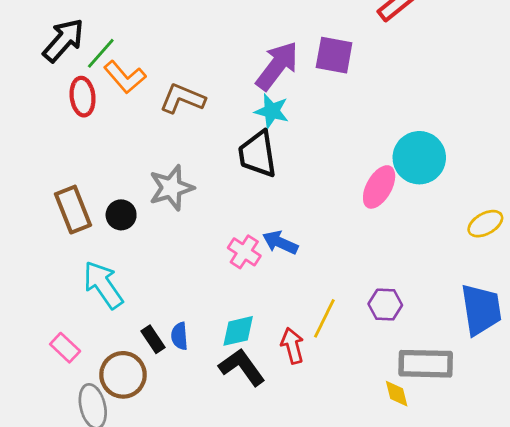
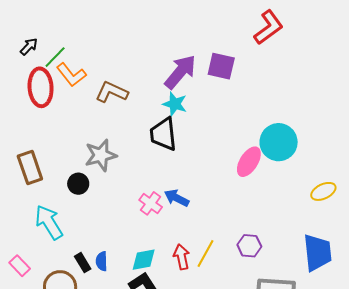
black arrow: (63, 40) -> (29, 47), size x0.6
red ellipse: (83, 97) -> (41, 87), size x1.4
black circle: (121, 215) -> (78, 184), moved
red arrow: (292, 346) -> (182, 257), moved

